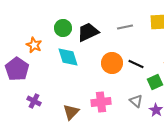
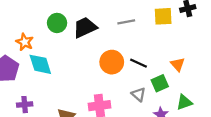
cyan diamond: (68, 57) -> (40, 64), moved
purple cross: (34, 101) -> (25, 105), turned -32
gray triangle: (136, 101) -> (139, 94), moved

